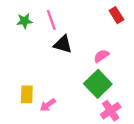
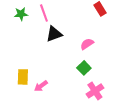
black triangle: (63, 44) -> (54, 34), turned -36
green square: (98, 84) -> (84, 68), size x0.6

